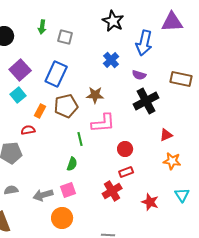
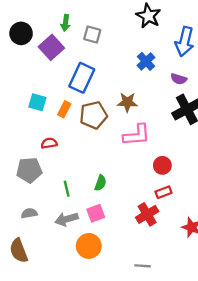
purple square: (20, 70) -> (51, 47), moved
cyan square: (18, 95) -> (37, 102), turned -35
orange rectangle: (40, 111) -> (64, 109), moved
green line: (80, 139) -> (67, 189), moved

